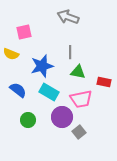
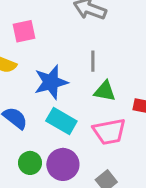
purple circle: (62, 117) -> (63, 164), moved

